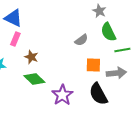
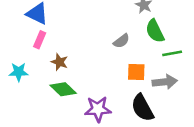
purple star: (62, 95) -> (98, 109), turned 30

